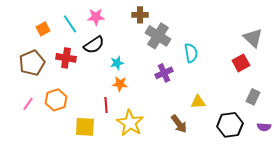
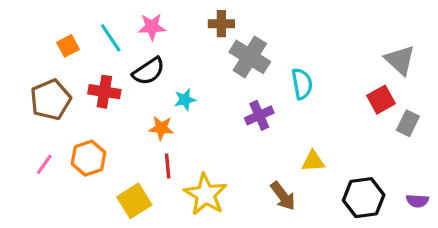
orange star: (120, 84) -> (161, 128), moved
gray rectangle: (253, 97) -> (408, 123), moved
yellow square: (85, 127) -> (134, 201), turned -35

